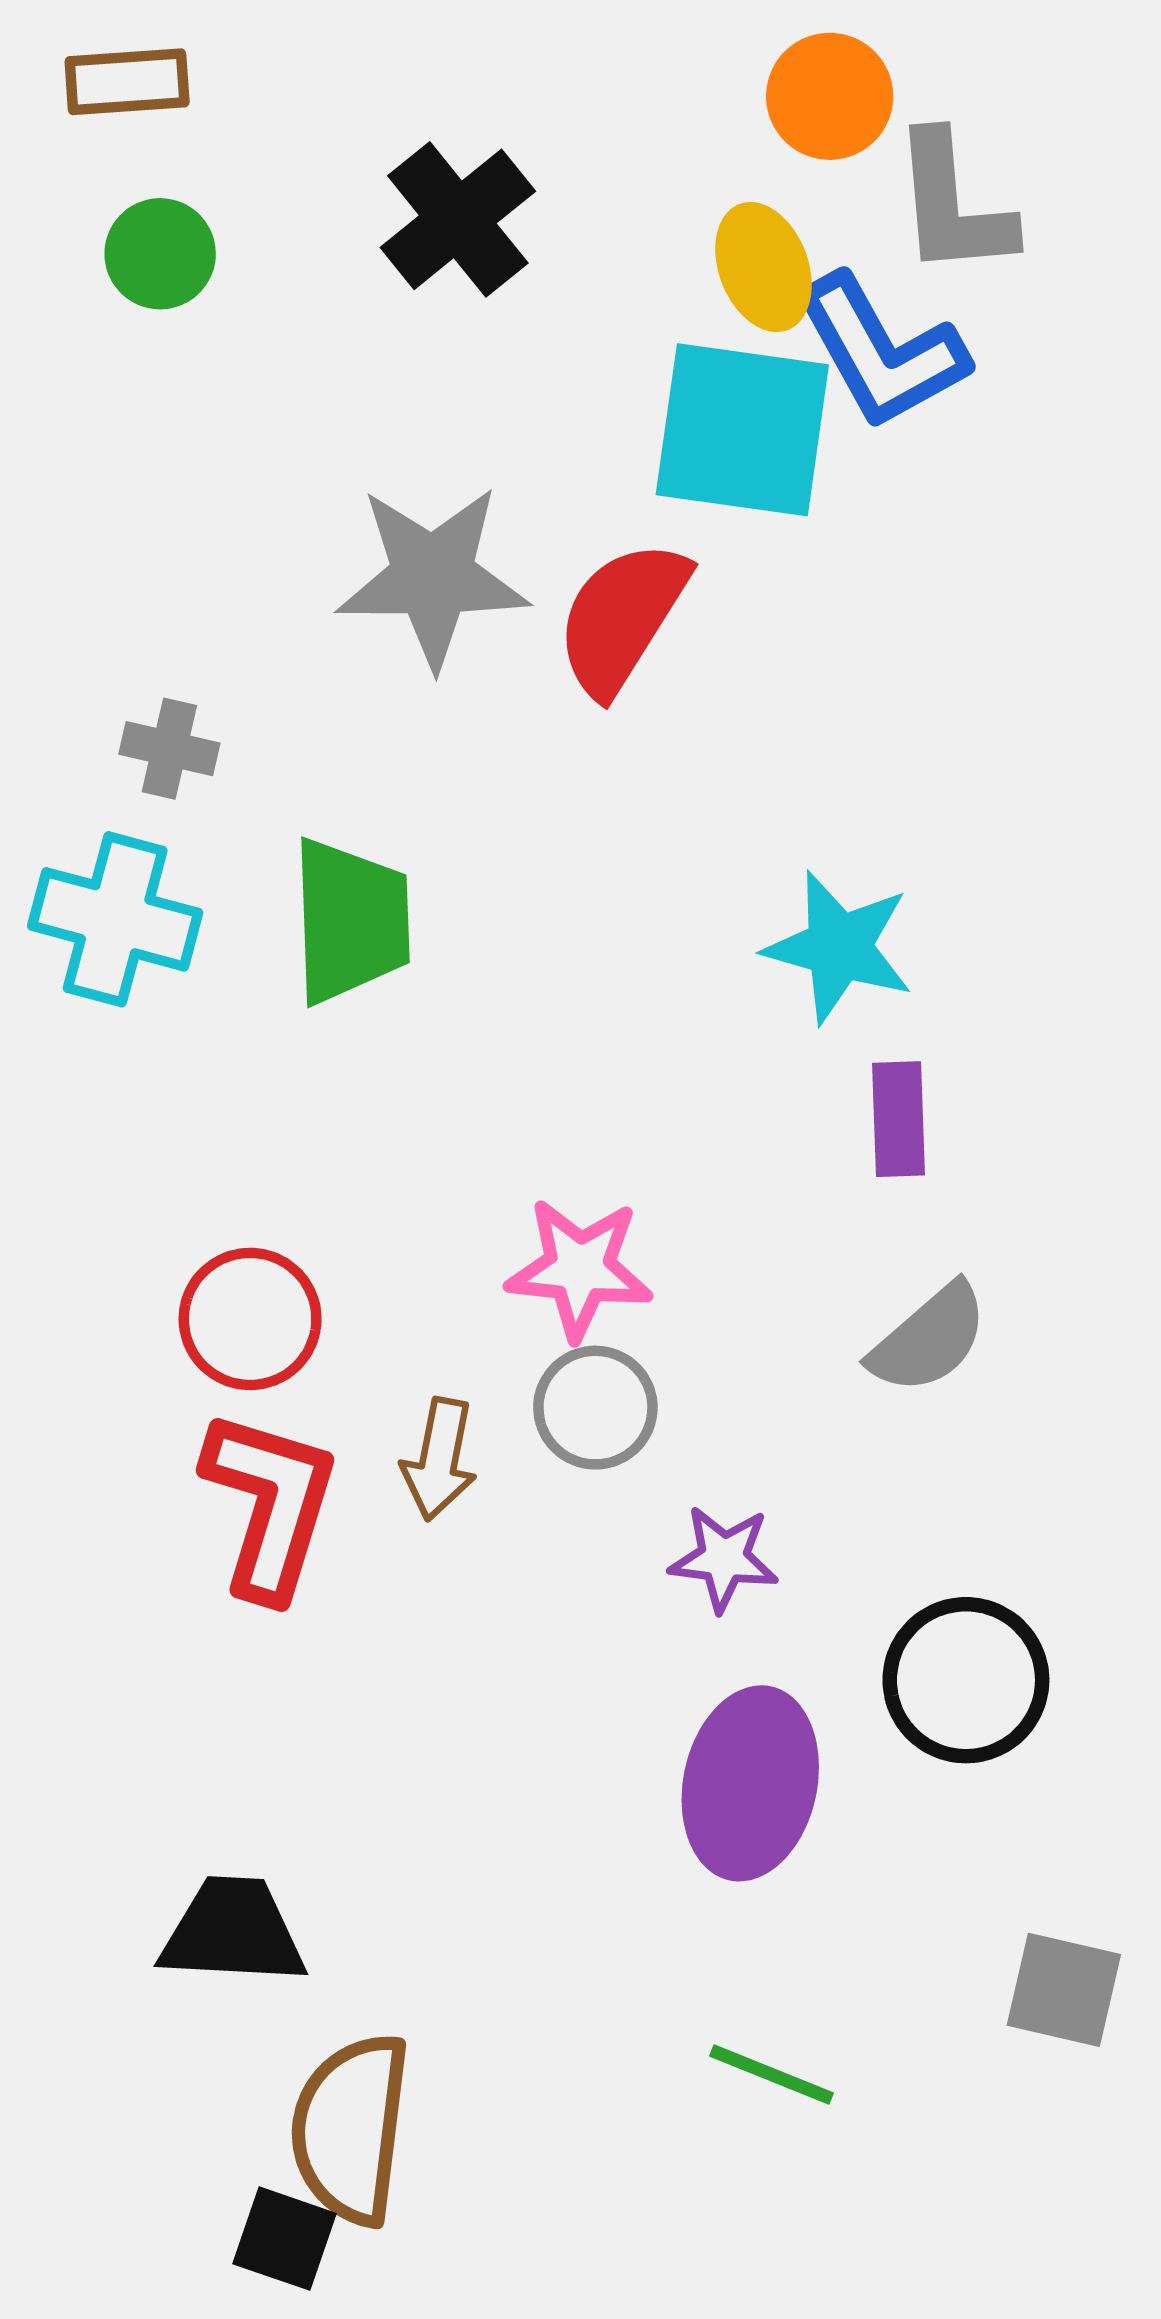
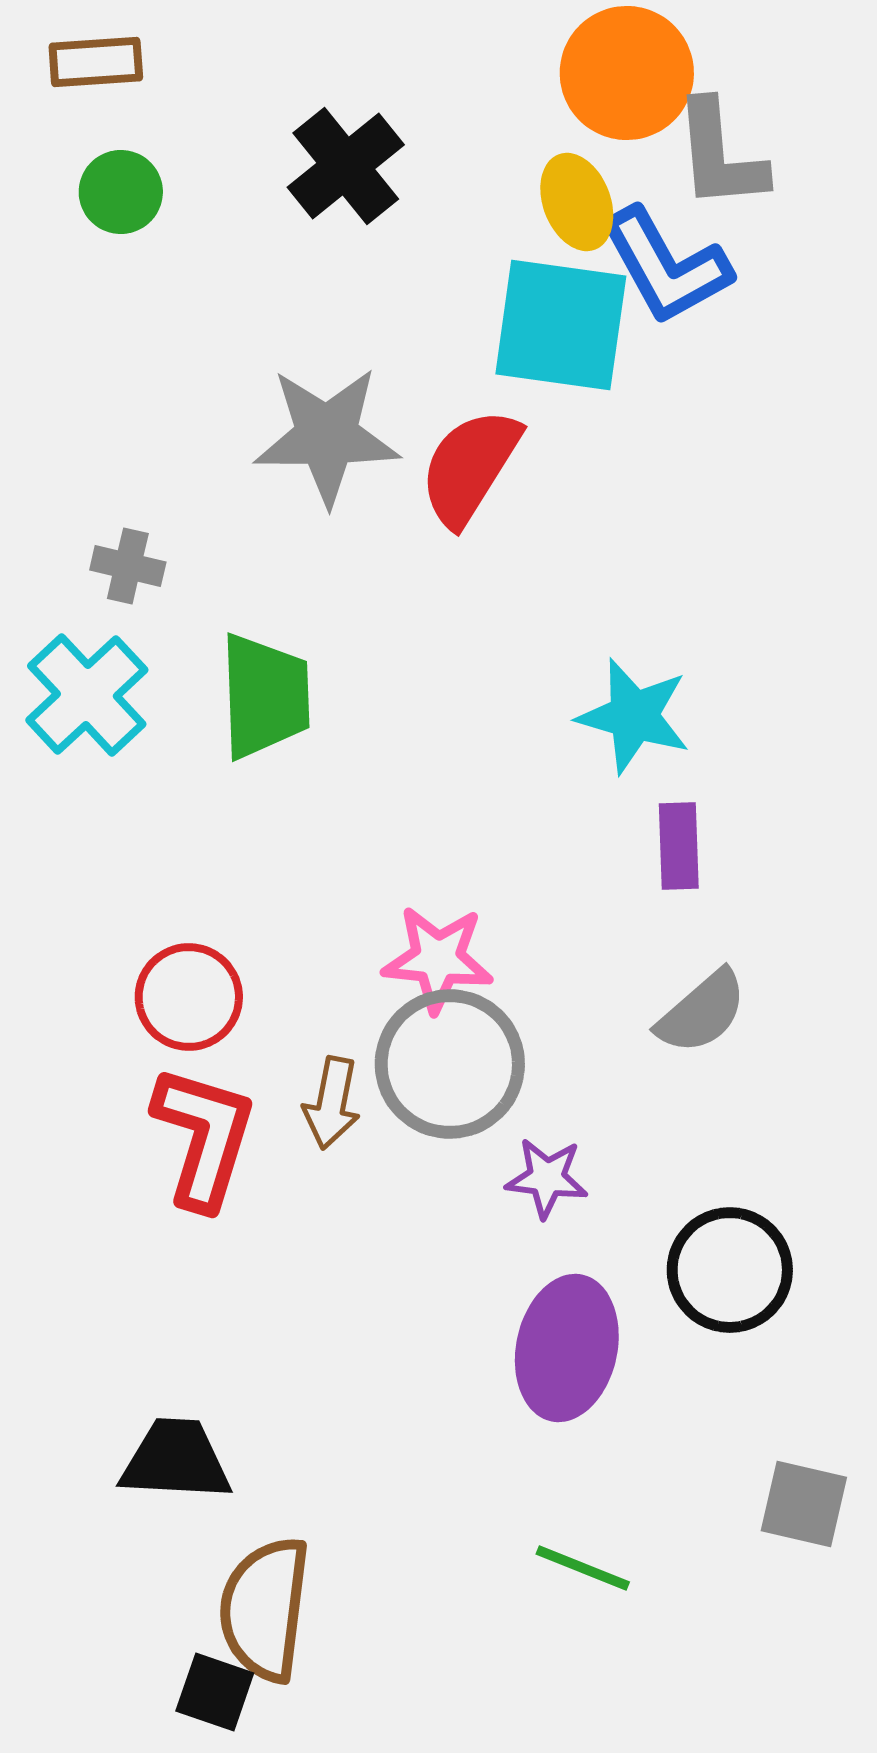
orange circle: (830, 96) -> (627, 73), size x1.4
cyan cross: (115, 919) -> (87, 695), turned 32
gray circle: (595, 1408) -> (450, 1064), size x1.6

